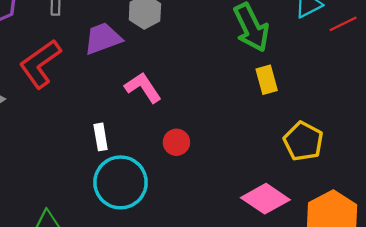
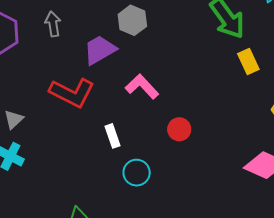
red L-shape: (40, 64) -> (72, 93), moved, turned -108
cyan circle: (121, 182) -> (137, 173), size x0.6

